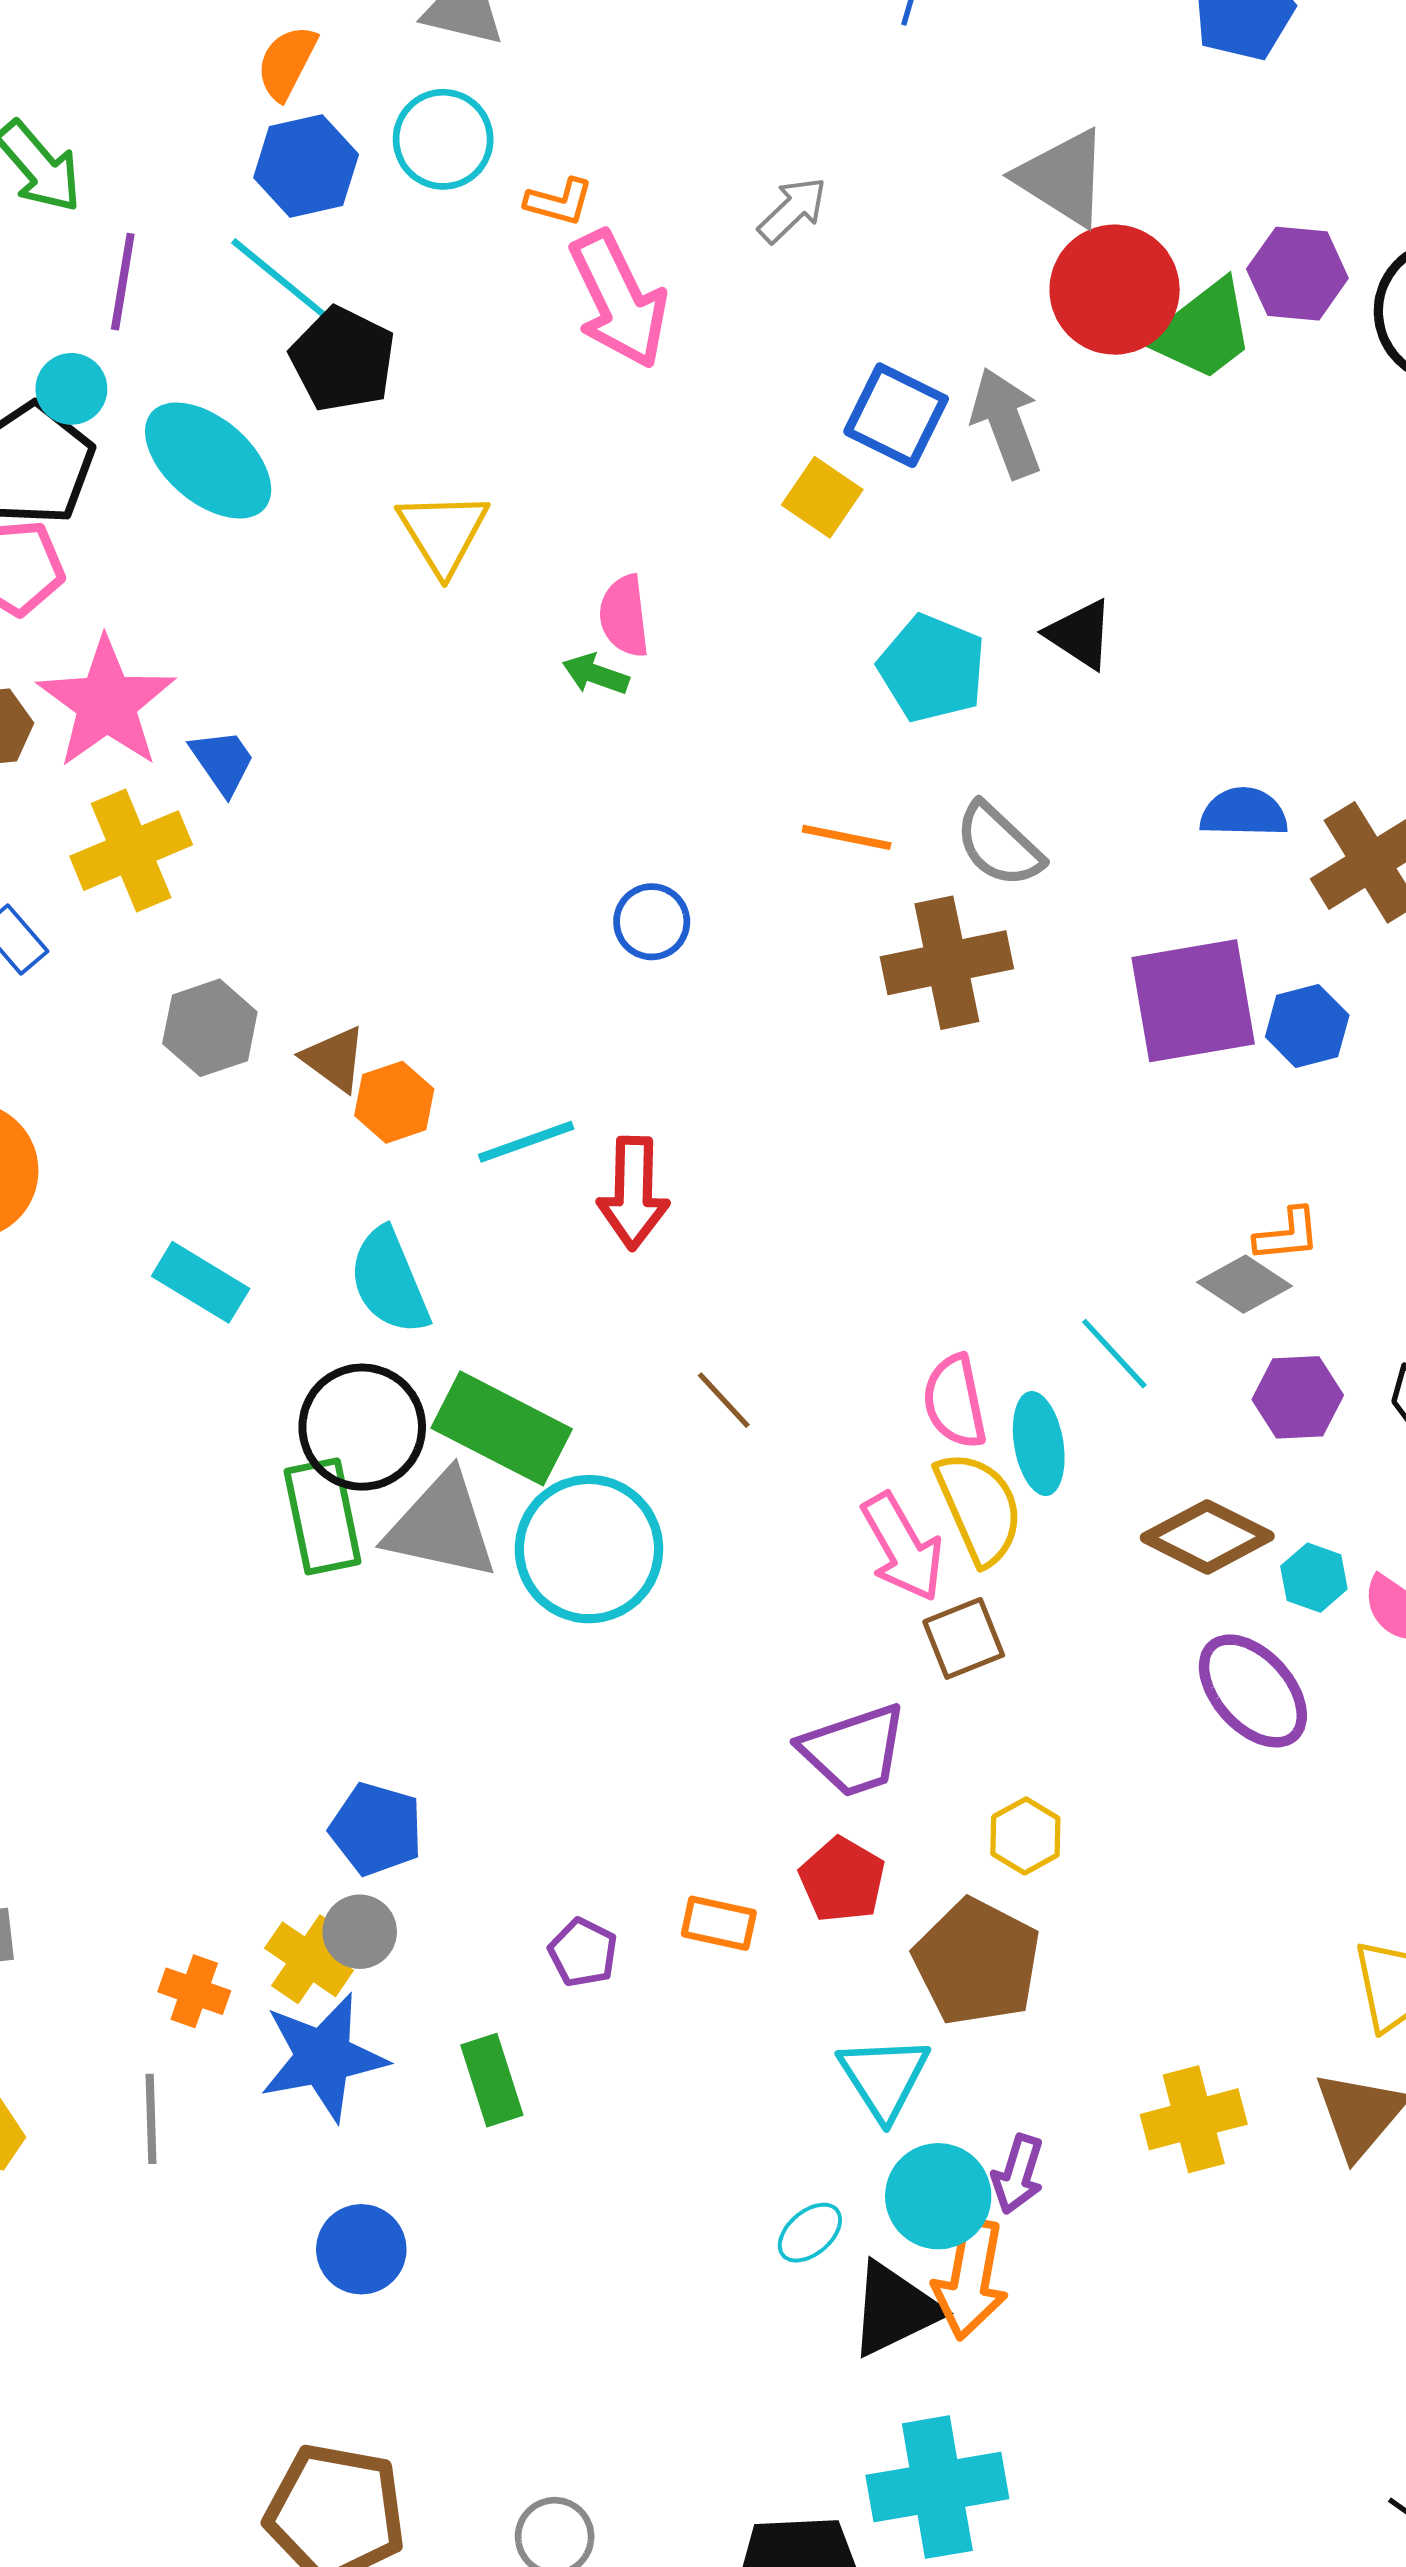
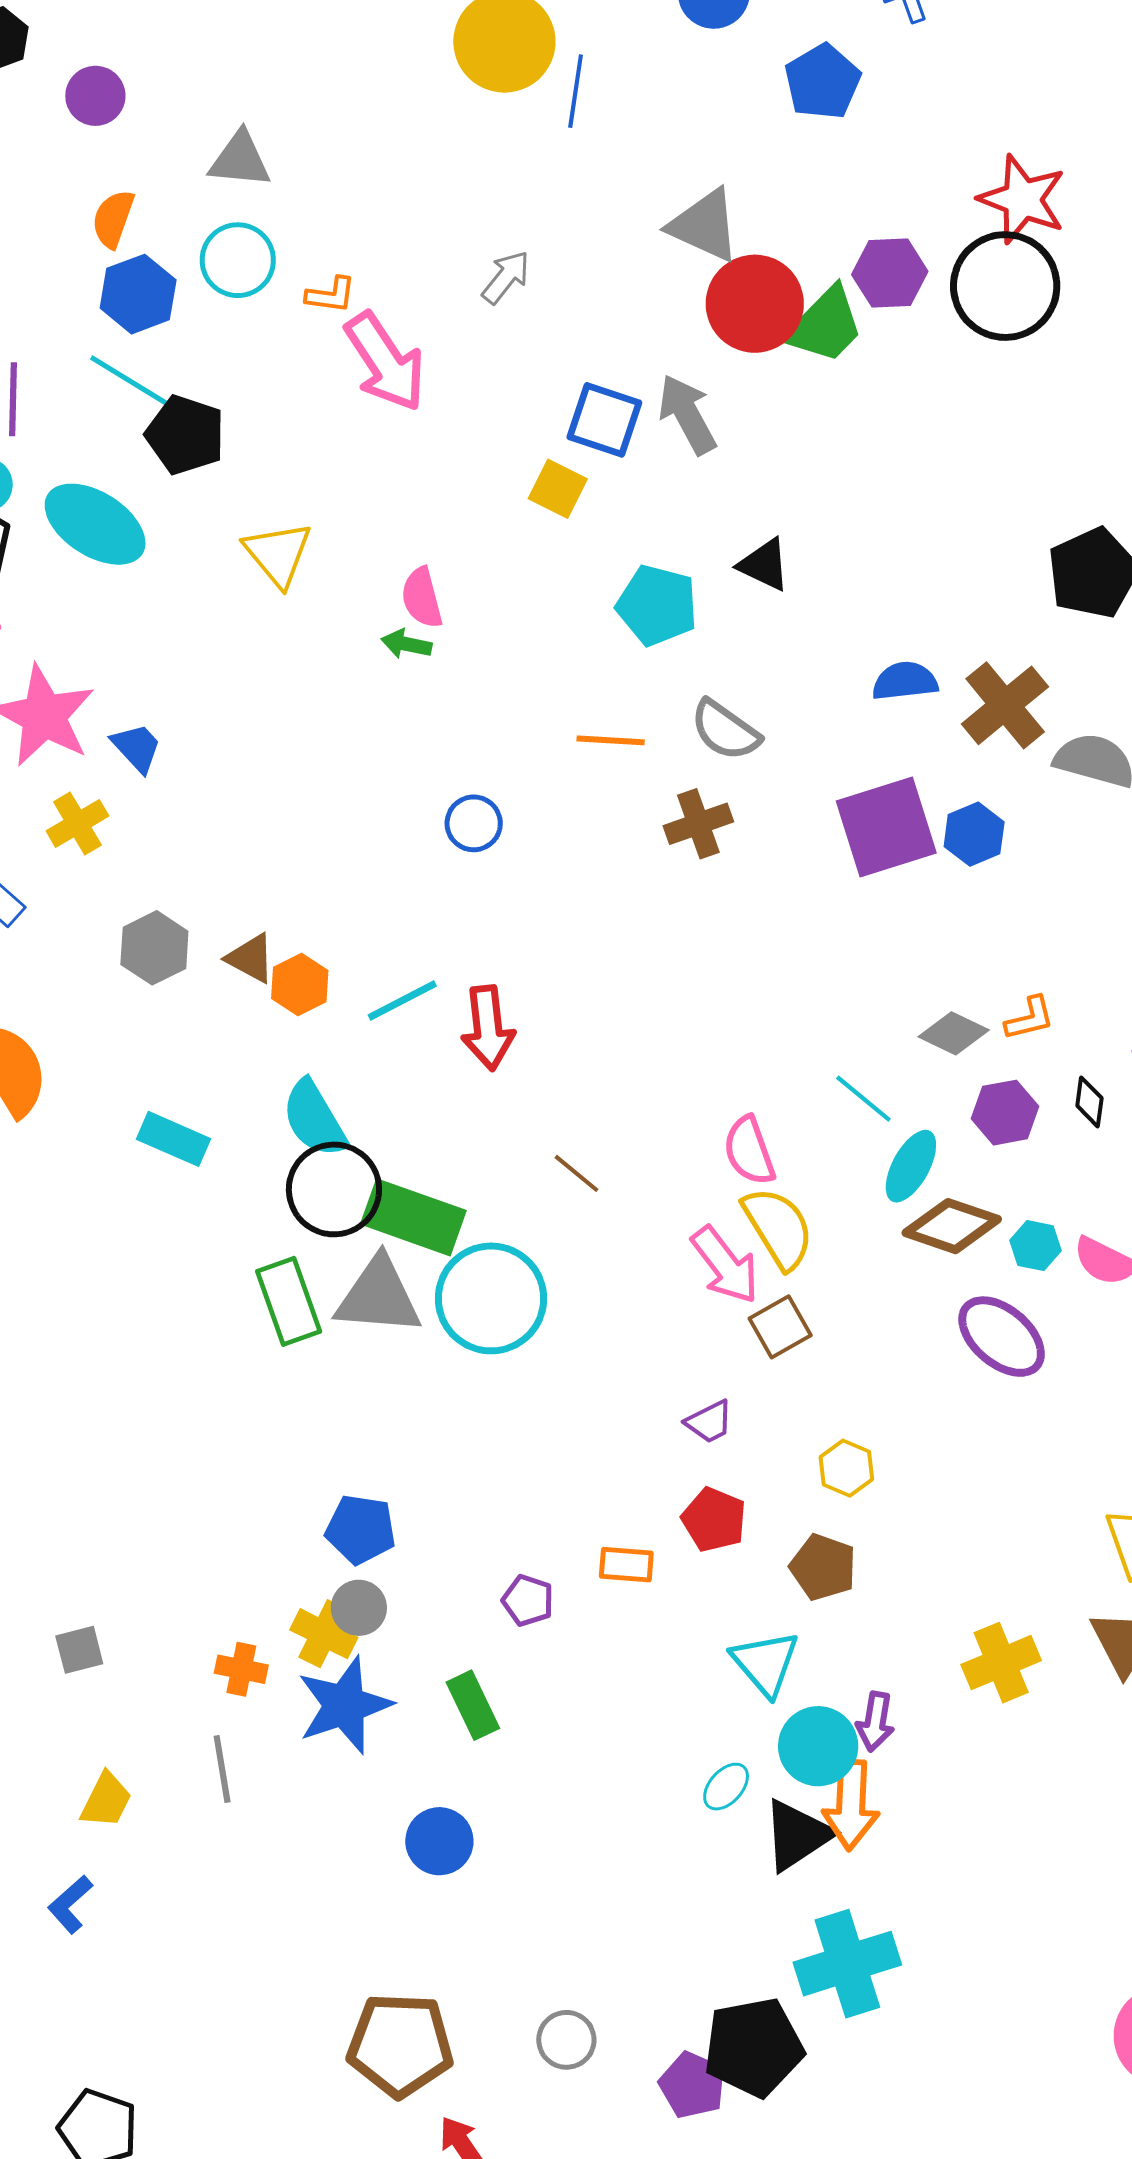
yellow cross: (131, 851) -> (77, 823), size x0.7
brown cross: (947, 963) -> (698, 824), size x0.7
orange L-shape: (1287, 1235) -> (1030, 1018), moved
black circle: (362, 1427) -> (334, 1189), moved
cyan ellipse: (1039, 1444) -> (911, 1166), moved, turned 46
purple trapezoid: (854, 1750) -> (709, 1422), size x0.6
brown pentagon: (977, 1962) -> (823, 1567), size x0.7
blue circle: (361, 2249) -> (439, 1841), moved

